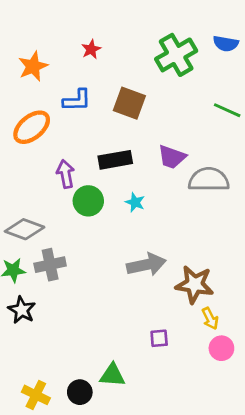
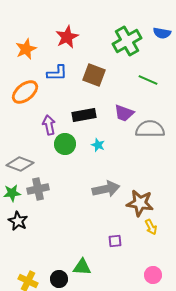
red star: (91, 49) -> (67, 37), size x1.6
green line: (227, 110) -> (148, 80), moved
pink circle: (221, 348) -> (153, 275), moved

